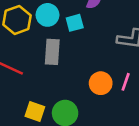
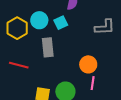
pink line: (126, 82) -> (93, 83), moved

